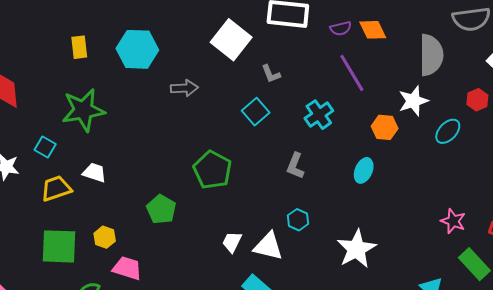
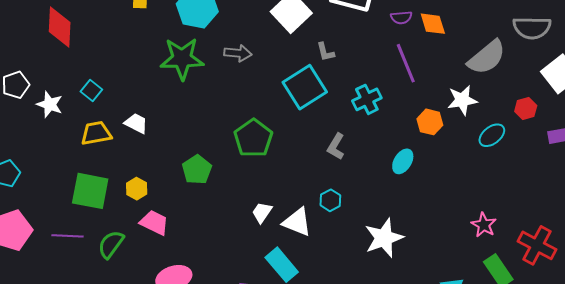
gray semicircle: (431, 55) -> (487, 57), turned 42
green star: (83, 110) -> (182, 59), moved
cyan square: (256, 112) -> (305, 87), size x1.6

